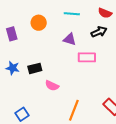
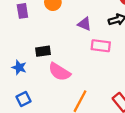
blue star: (13, 68) -> (19, 67), moved
pink semicircle: (52, 86) -> (59, 72), size x1.5

